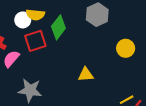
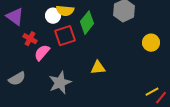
yellow triangle: (86, 75) -> (98, 68), moved
gray star: (30, 90) -> (60, 83), turned -30

